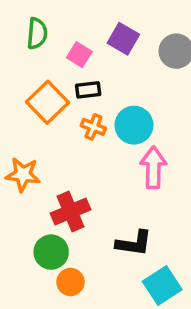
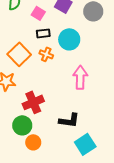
orange square: (48, 102) -> (19, 54), moved
cyan circle: (134, 125) -> (69, 39), moved

